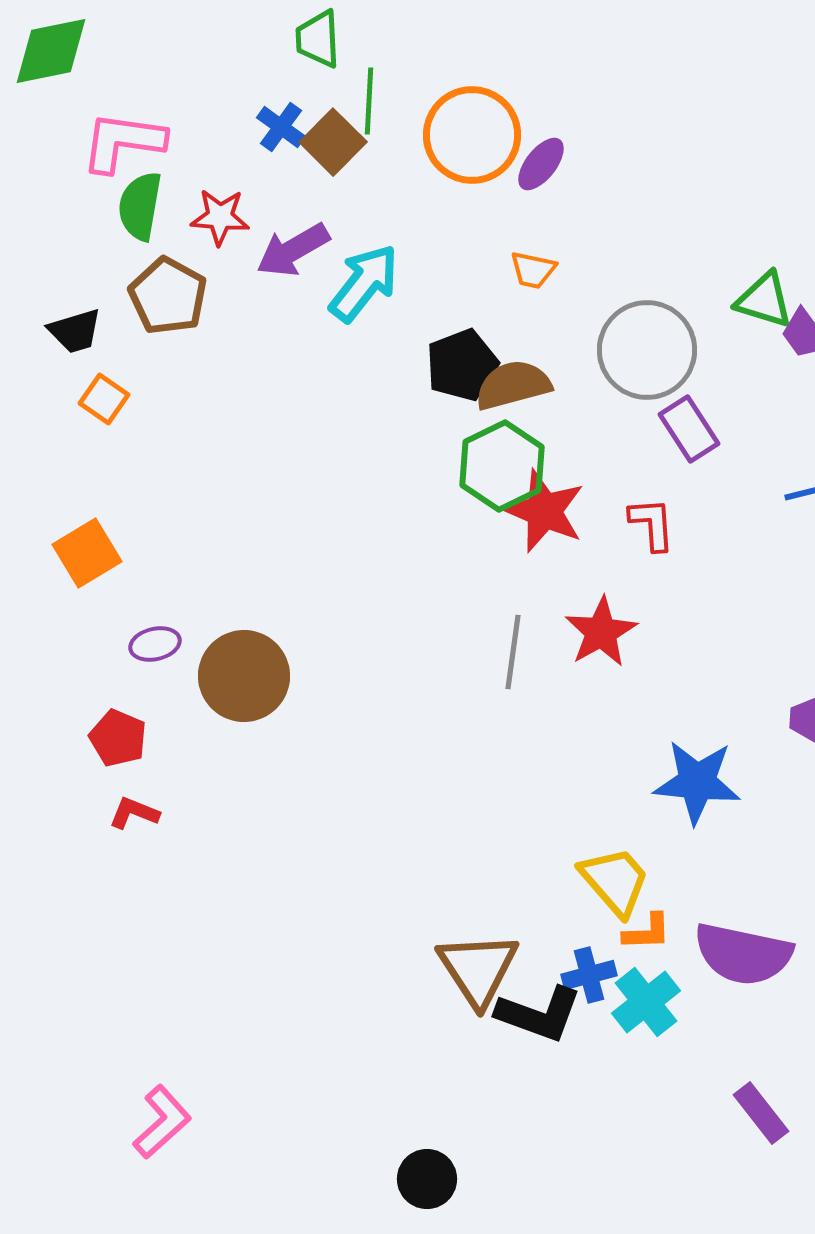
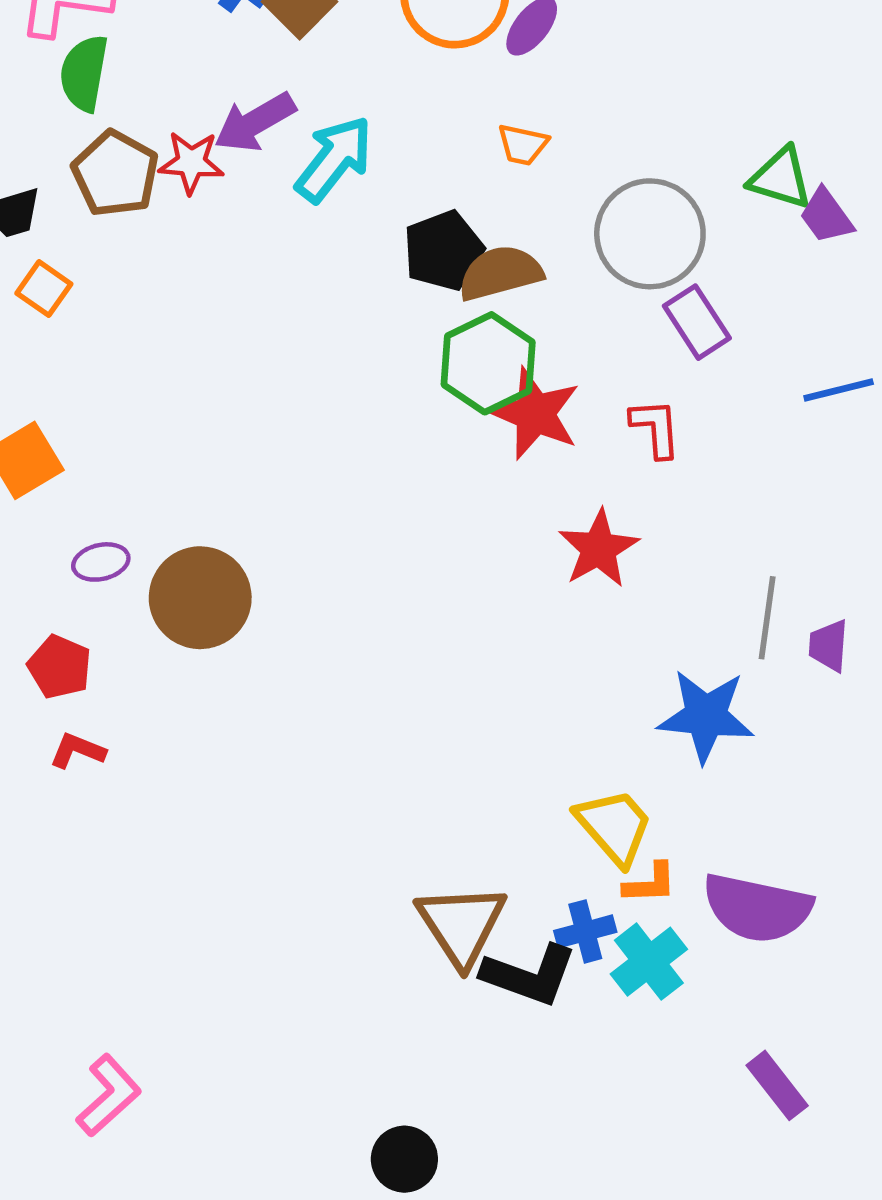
red star: (220, 217) -> (191, 162), moved
gray line: (513, 652) -> (767, 618), moved

